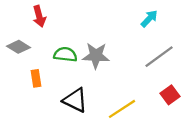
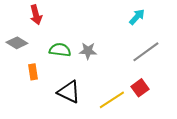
gray star: (96, 56) -> (88, 51), size x0.7
red square: (170, 95) -> (140, 88), moved

